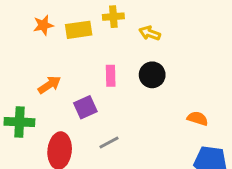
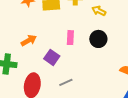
purple square: (85, 107) -> (52, 57), turned -35

